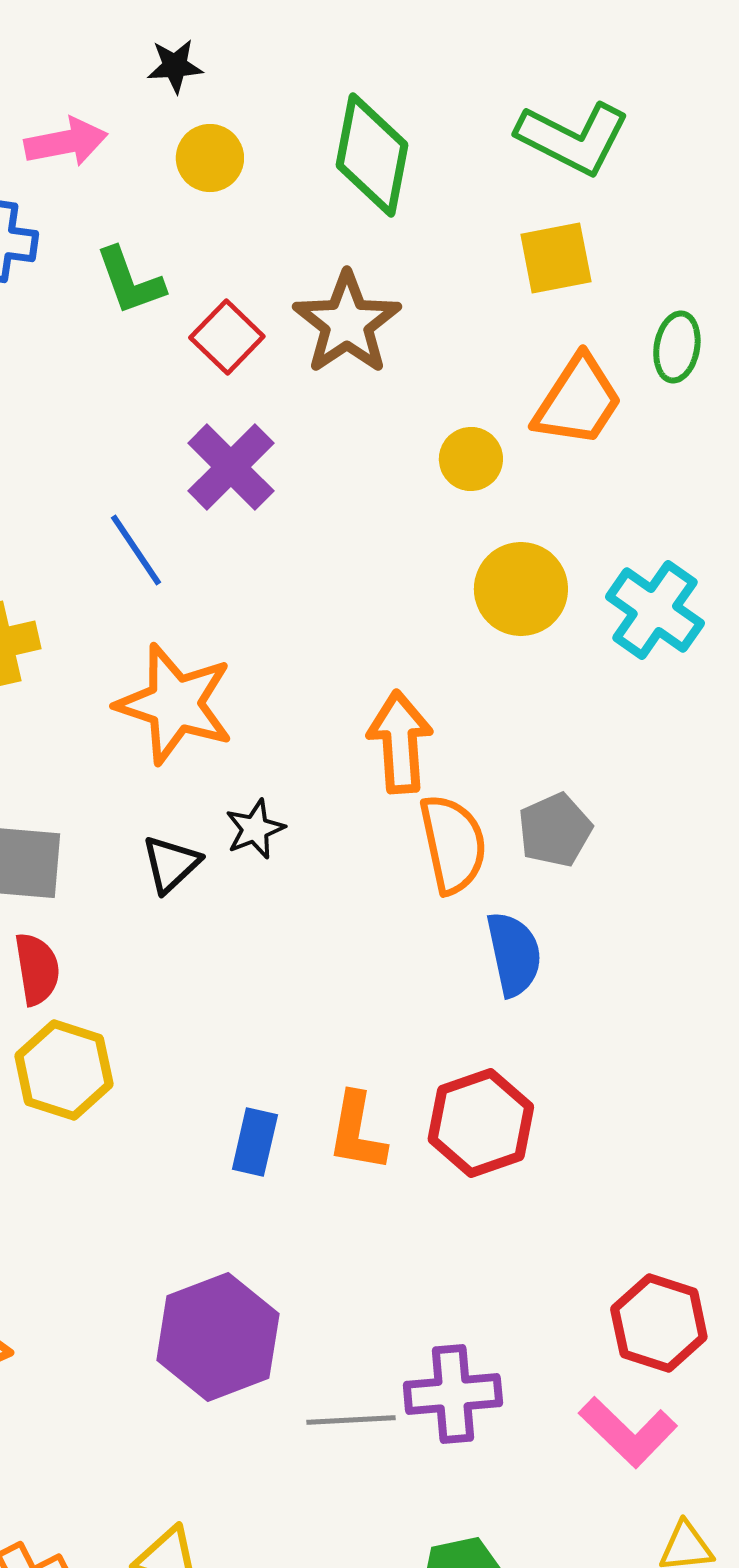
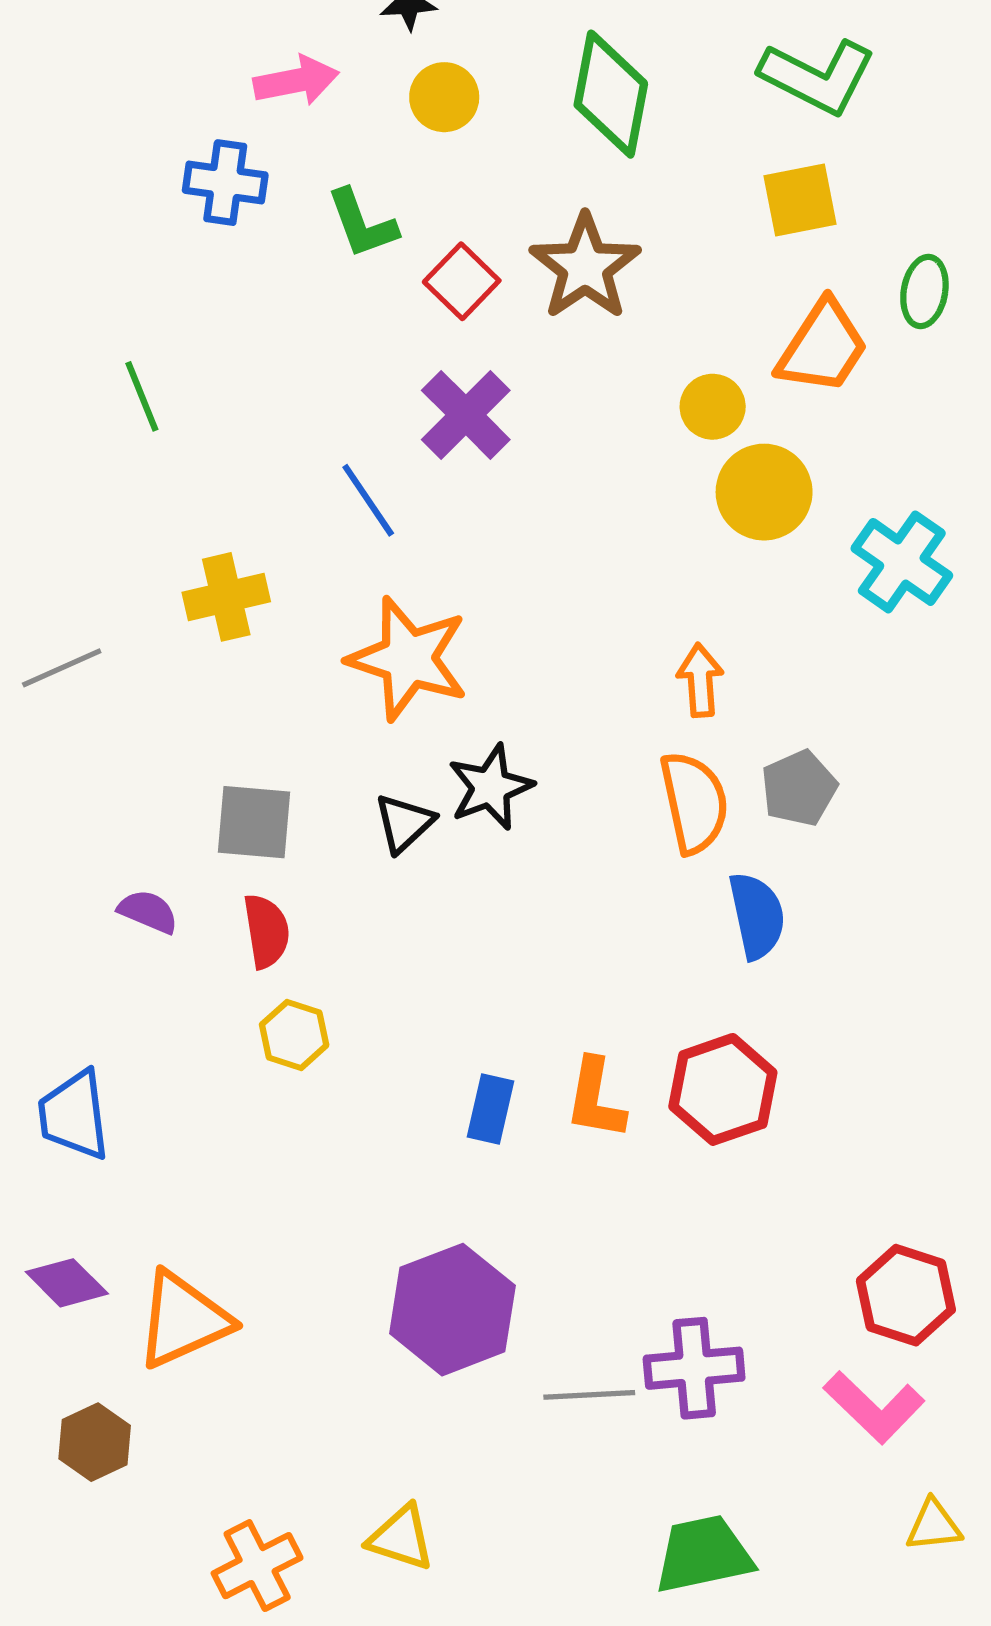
yellow circle: (521, 589) -> (764, 492), moved
orange arrow: (400, 742) -> (700, 680), moved, size x0.7
black star: (255, 829) -> (491, 787), size x1.4
yellow hexagon: (64, 1070) -> (294, 1035), size x0.7

